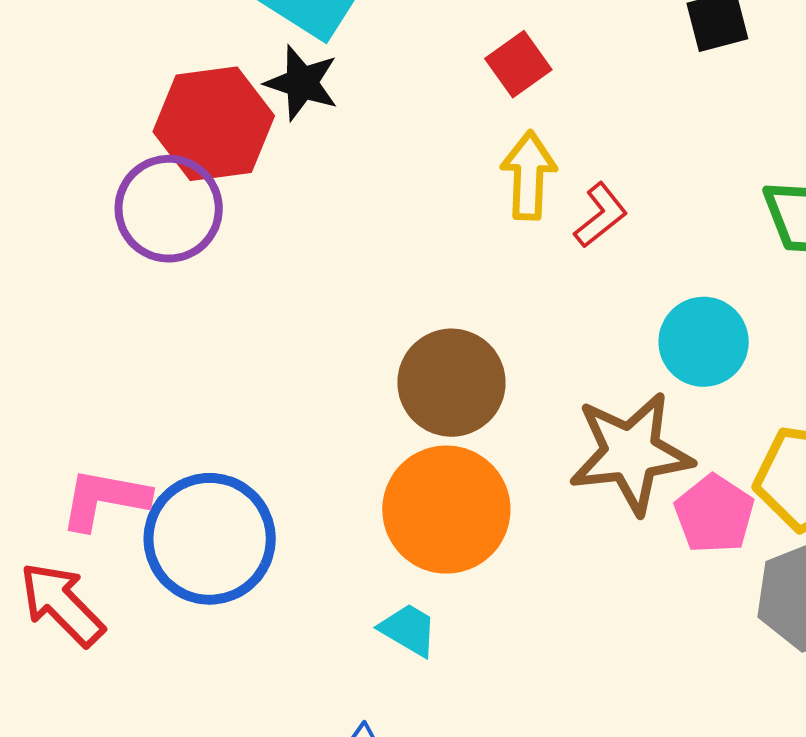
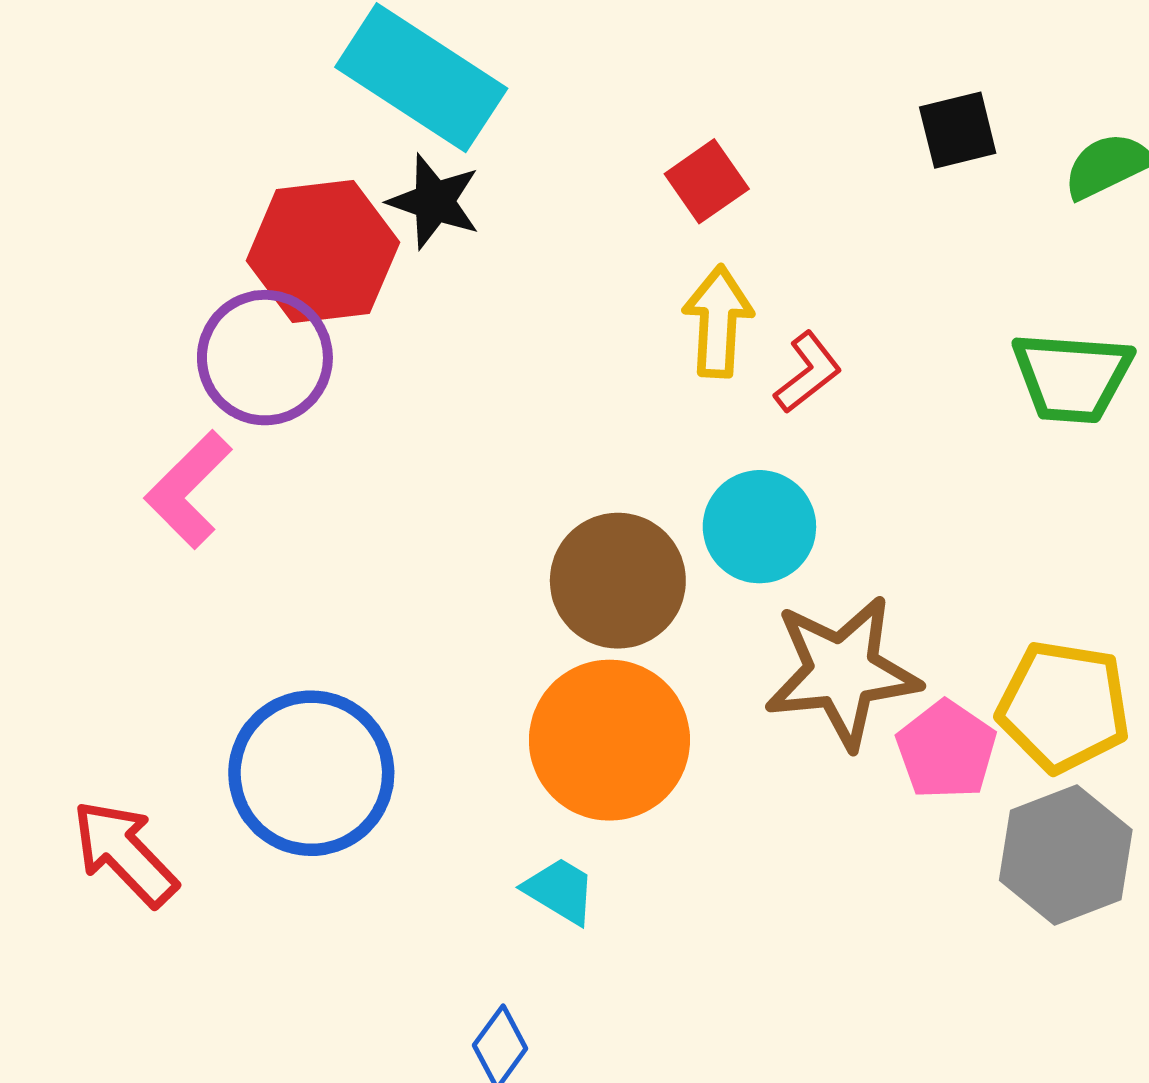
cyan circle: (704, 342) -> (759, 527), moved
pink L-shape: (105, 499) -> (188, 489), moved, turned -56

